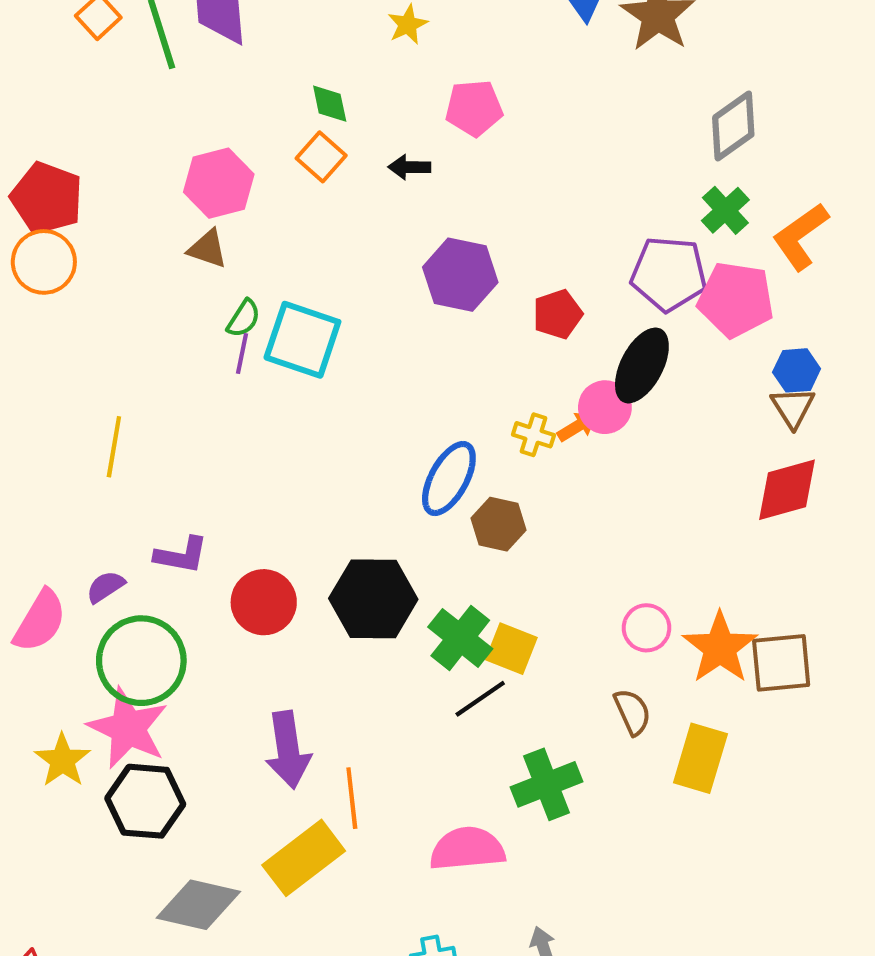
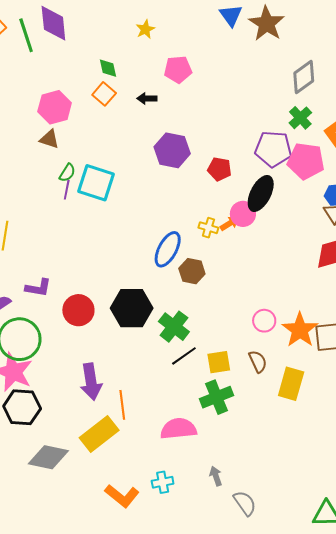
red pentagon: (558, 314) -> (219, 169), turned 30
yellow square: (511, 649) -> (219, 362), moved, turned -30

